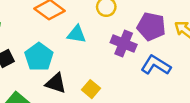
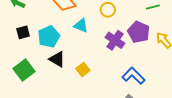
blue L-shape: (156, 65) -> (134, 76), moved

